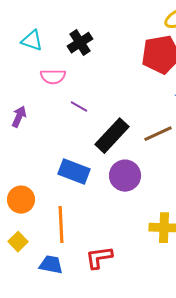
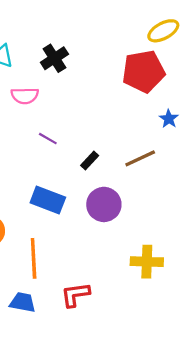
purple line: (79, 107) -> (48, 139), moved
black rectangle: (112, 136) -> (90, 161), size x0.5

